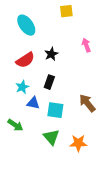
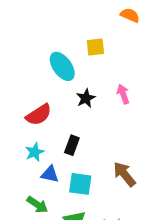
cyan ellipse: (26, 25) -> (62, 66), moved
black star: (51, 54) -> (86, 98), moved
green arrow: (15, 125) -> (37, 205), moved

